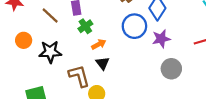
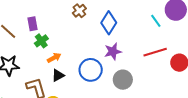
blue circle: (134, 26) -> (91, 70), moved
black triangle: (103, 63) -> (58, 75), turned 40

